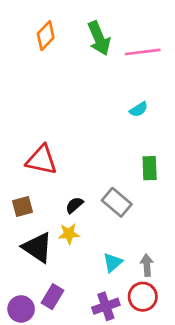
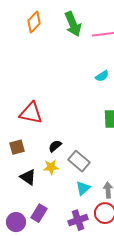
gray rectangle: (117, 202) -> (79, 161), moved
black triangle: (37, 247) -> (28, 177), size x0.7

